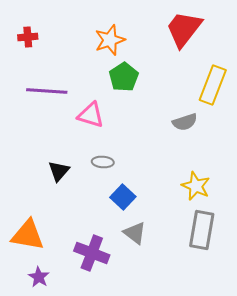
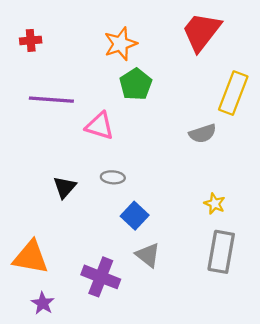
yellow star: (196, 186) -> (215, 204), size x0.7

